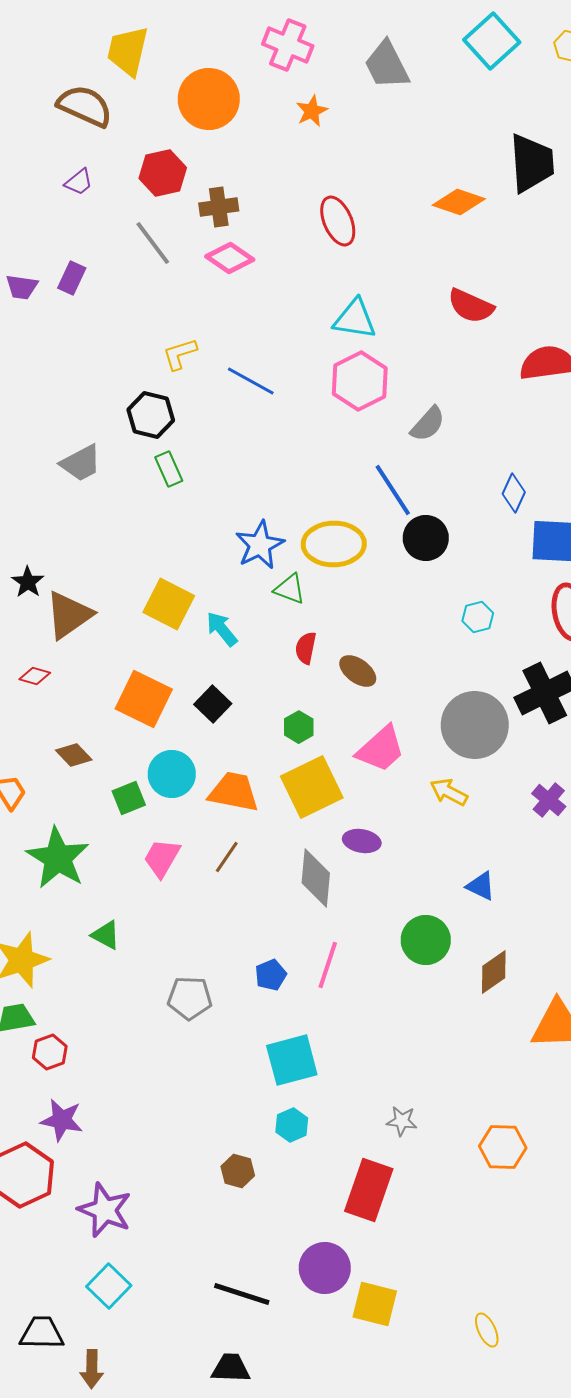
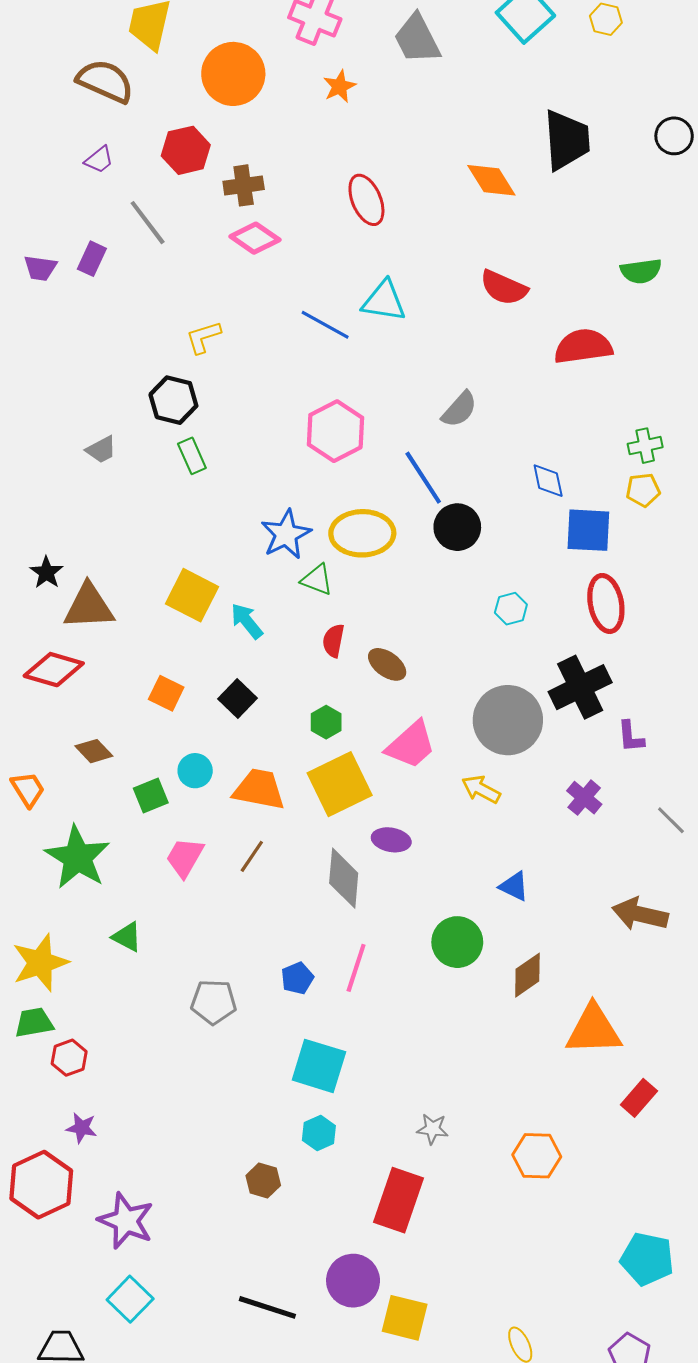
orange diamond: (459, 202) -> (491, 180), turned 39
gray line: (153, 243) -> (148, 223), moved
blue line: (251, 381) -> (325, 325), moved
pink hexagon: (360, 381) -> (335, 431), moved
gray trapezoid: (81, 463) -> (101, 450), size x0.7
blue diamond: (514, 493) -> (548, 481), turned -36
brown triangle: (69, 615) -> (89, 607), turned 32
red diamond: (35, 676) -> (54, 670), size x1.8
orange square: (144, 699) -> (166, 693), size x0.6
cyan circle: (172, 774) -> (195, 771), size x0.7
cyan square: (292, 1060) -> (319, 1066), turned 32
purple star: (62, 1120) -> (82, 1128), size x0.7

